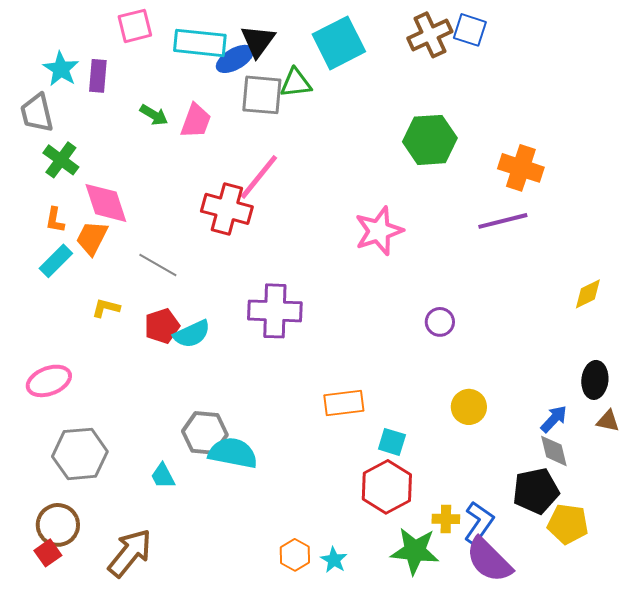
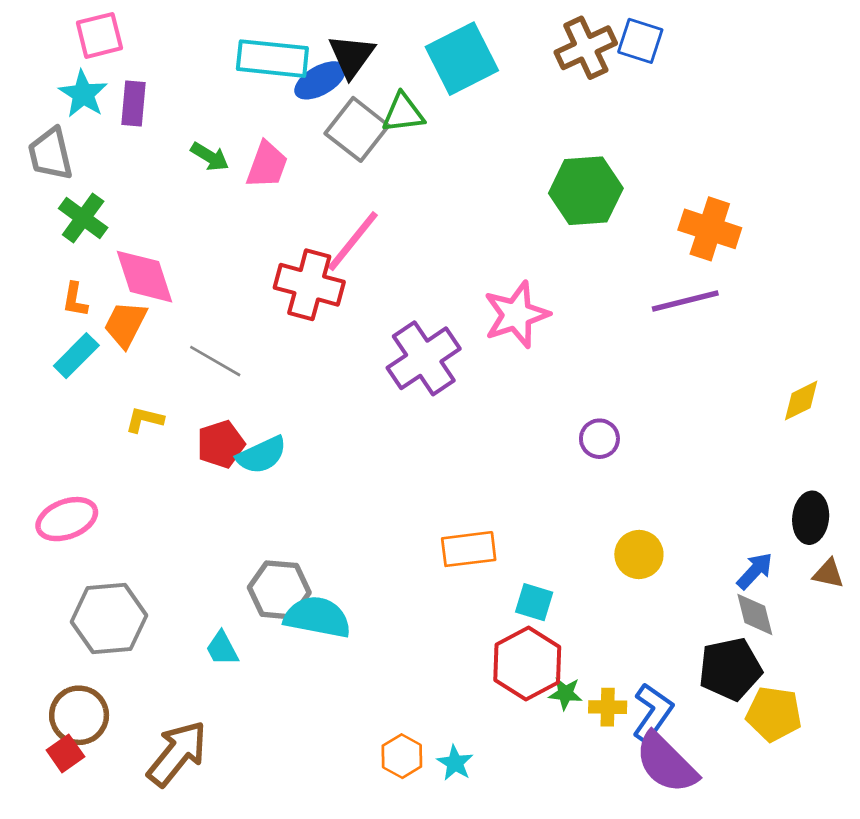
pink square: (135, 26) -> (99, 35), moved
gray square: (262, 95) -> (357, 129), turned 33
purple cross: (275, 311) -> (424, 358), moved, turned -36
green star: (415, 551) -> (565, 693), moved, size x0.5

